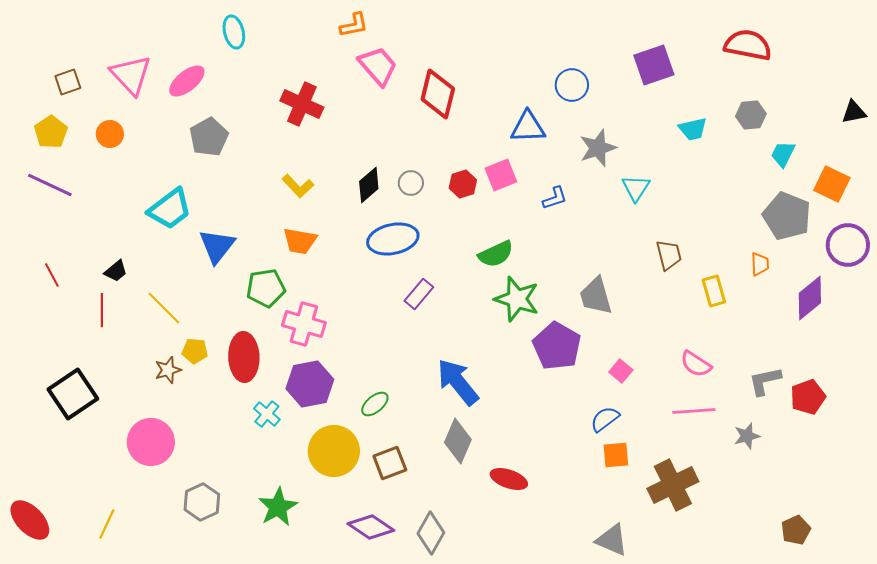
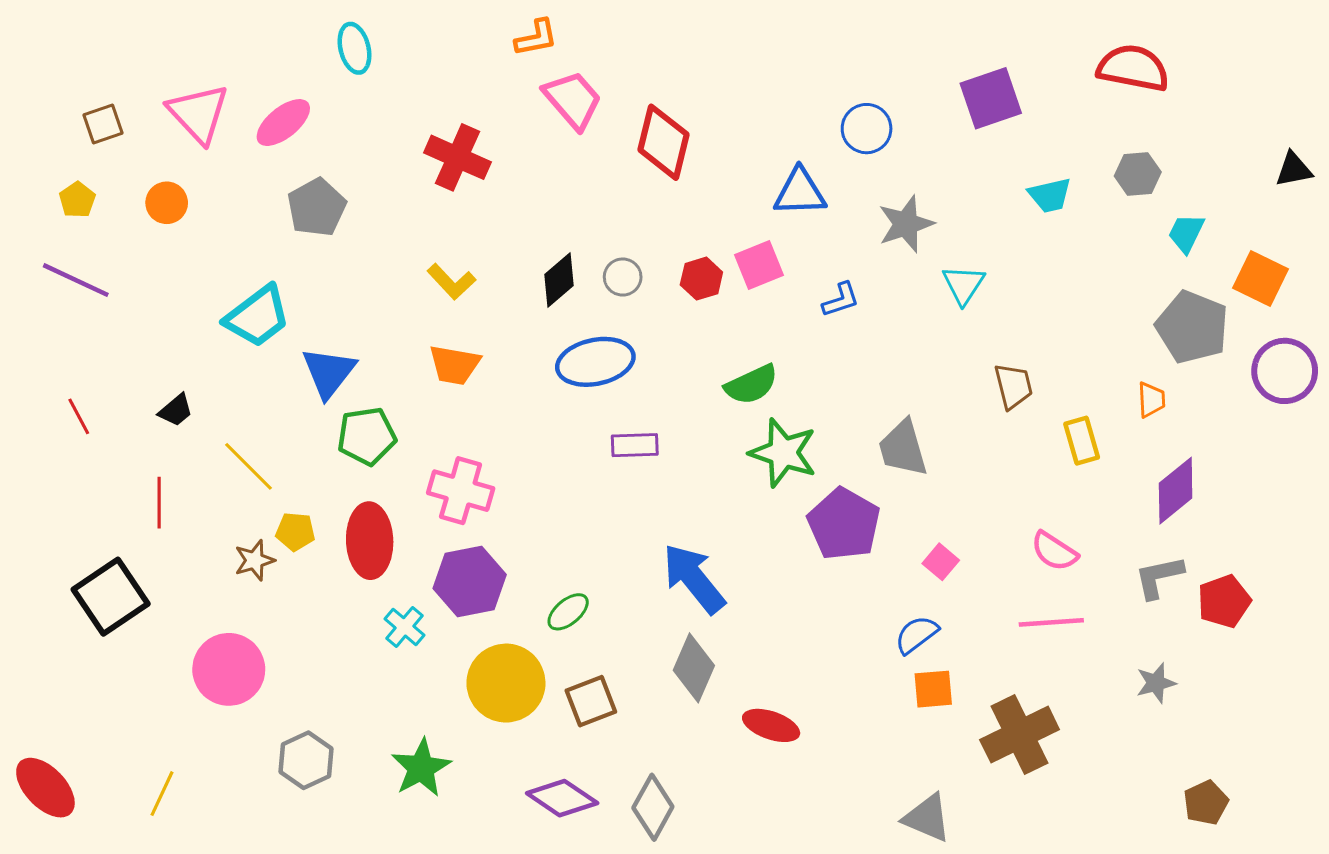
yellow pentagon: (51, 132) -> (77, 200), size x0.7
green pentagon: (266, 288) -> (367, 436), moved
purple rectangle: (419, 294) -> (635, 445), turned 48
purple diamond: (810, 298) -> (1176, 491), moved
red line: (102, 310) -> (159, 503), moved
gray star: (747, 436) -> (1156, 683), moved

